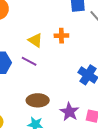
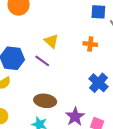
orange cross: (61, 36) -> (90, 44), moved

